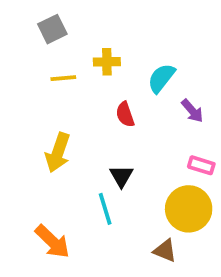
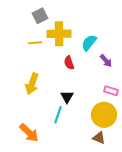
gray square: (52, 29) -> (40, 16), moved
yellow cross: (107, 62) -> (59, 34), size x1.6
cyan line: (105, 209) -> (58, 115), turned 36
brown triangle: (165, 251) -> (99, 138), moved

